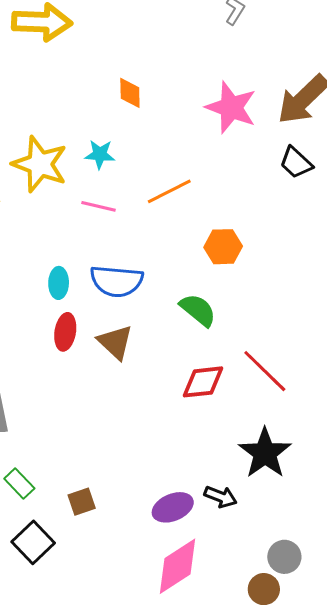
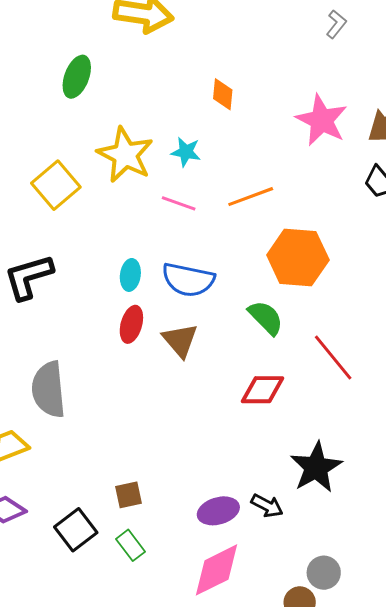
orange hexagon: (223, 247) -> (298, 258), size x1.6
red line: (265, 371) -> (333, 358), moved
green rectangle: (19, 484) -> (130, 545), moved

